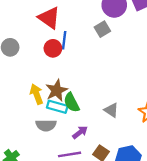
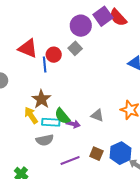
red circle: (53, 48) -> (54, 55), moved
brown star: (57, 90) -> (41, 99), moved
purple arrow: (80, 132) -> (73, 124), moved, turned 64

